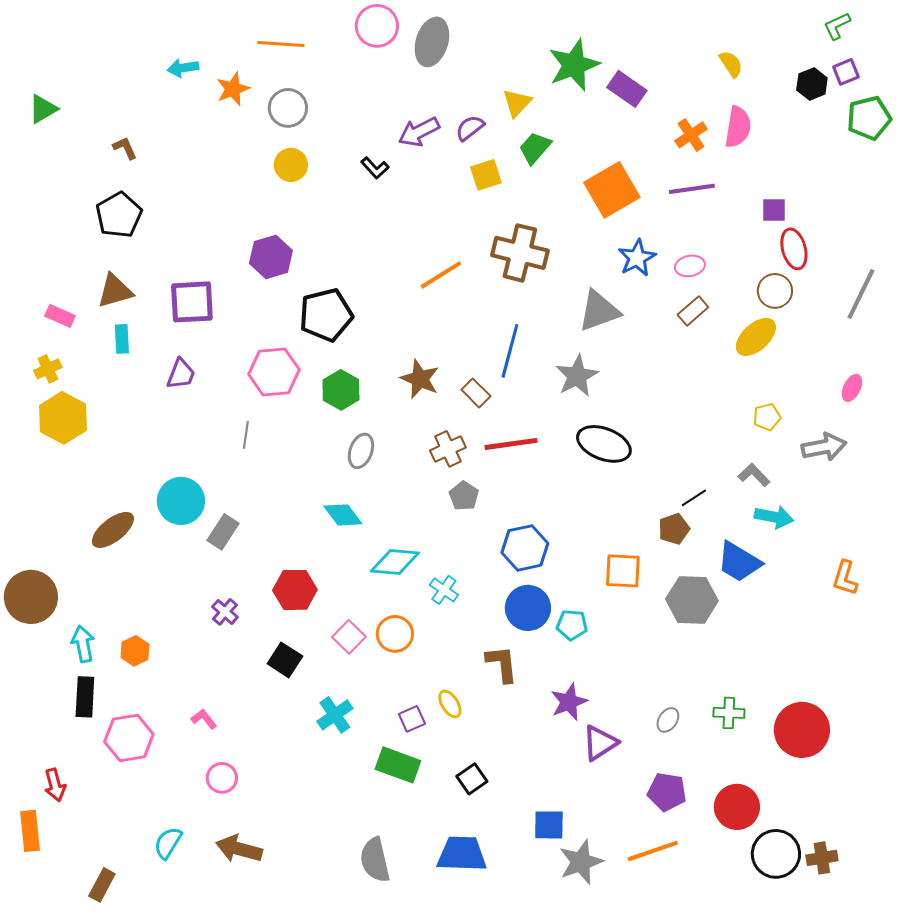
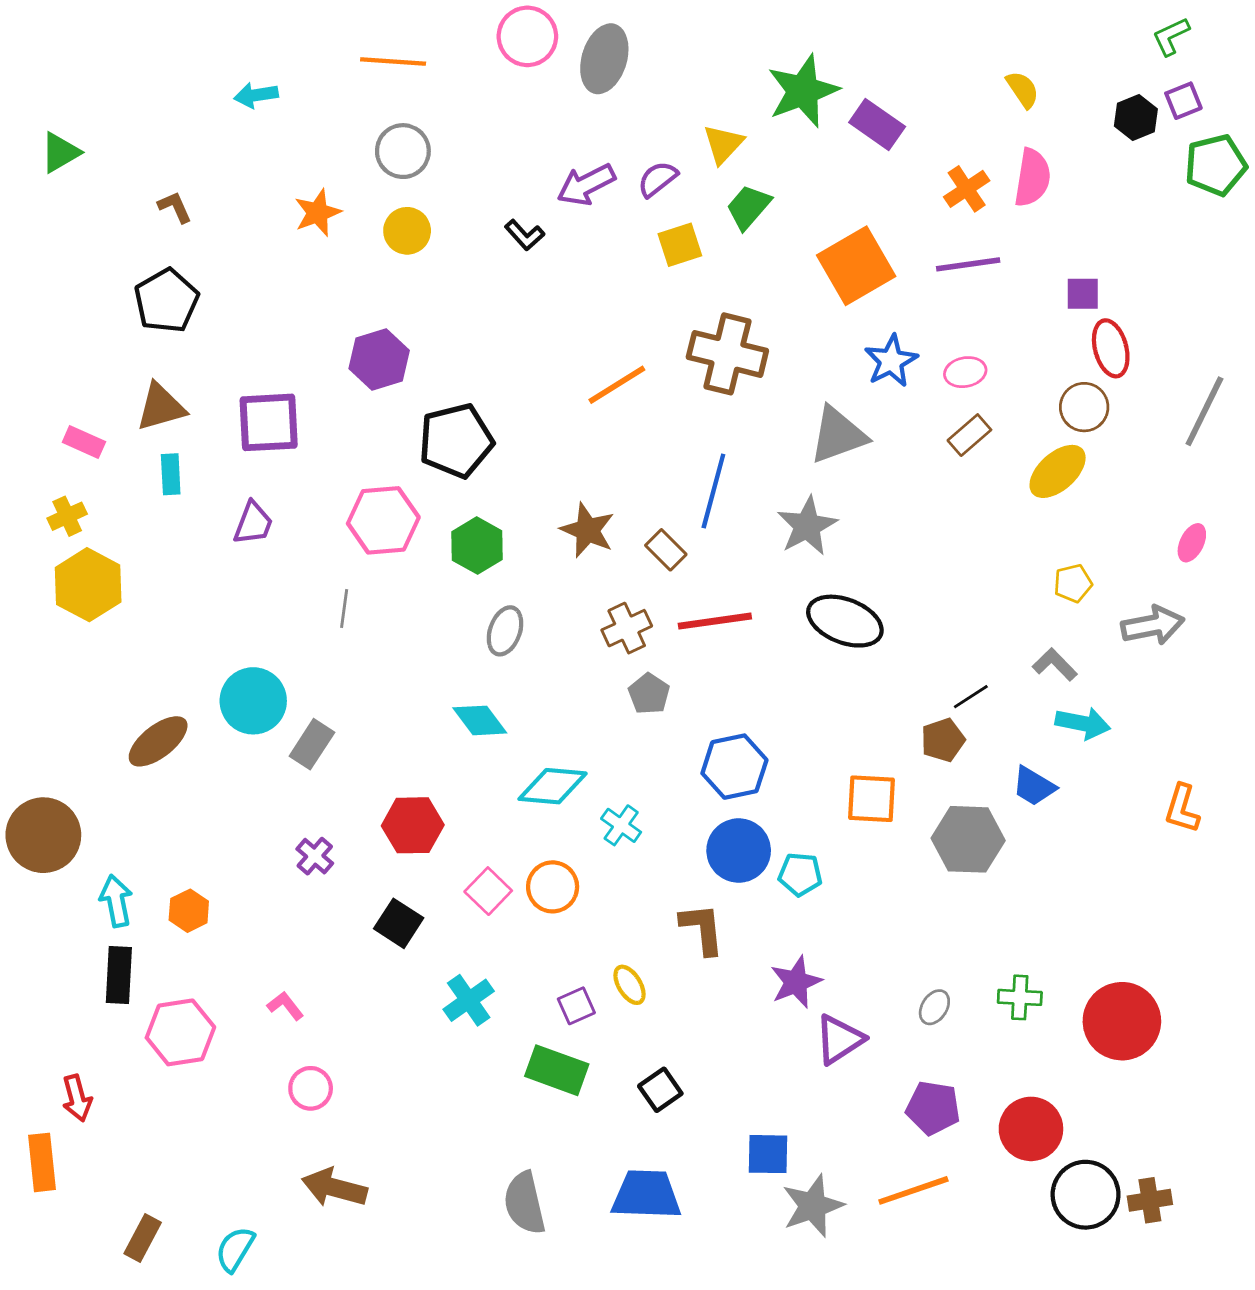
orange star: (233, 89) -> (318, 213), moved
blue trapezoid: (739, 562) -> (1034, 786), size x0.7
cyan semicircle: (168, 843) -> (235, 1249), moved

